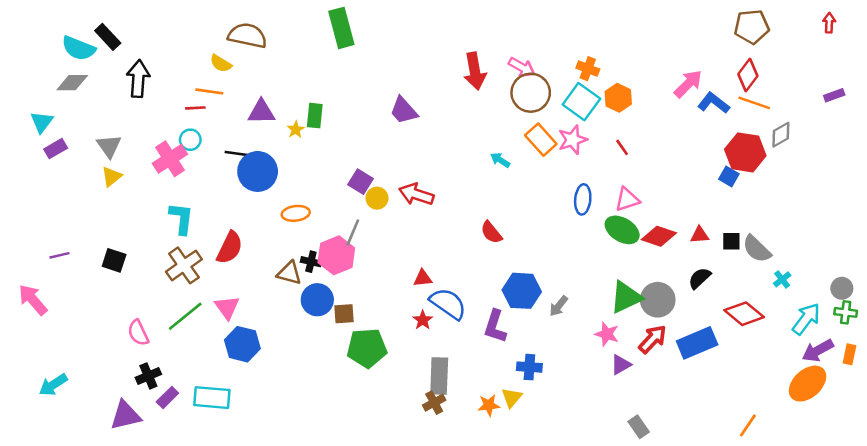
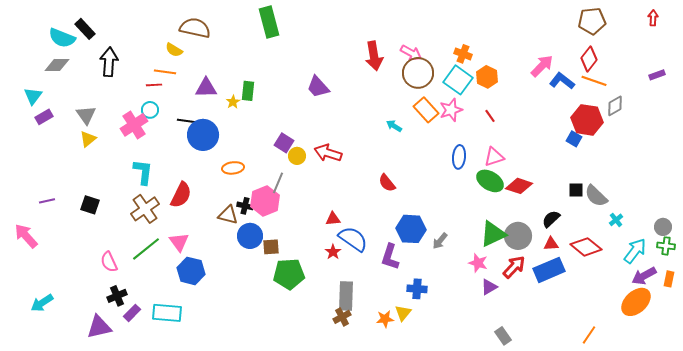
red triangle: (700, 235) -> (551, 244), moved

